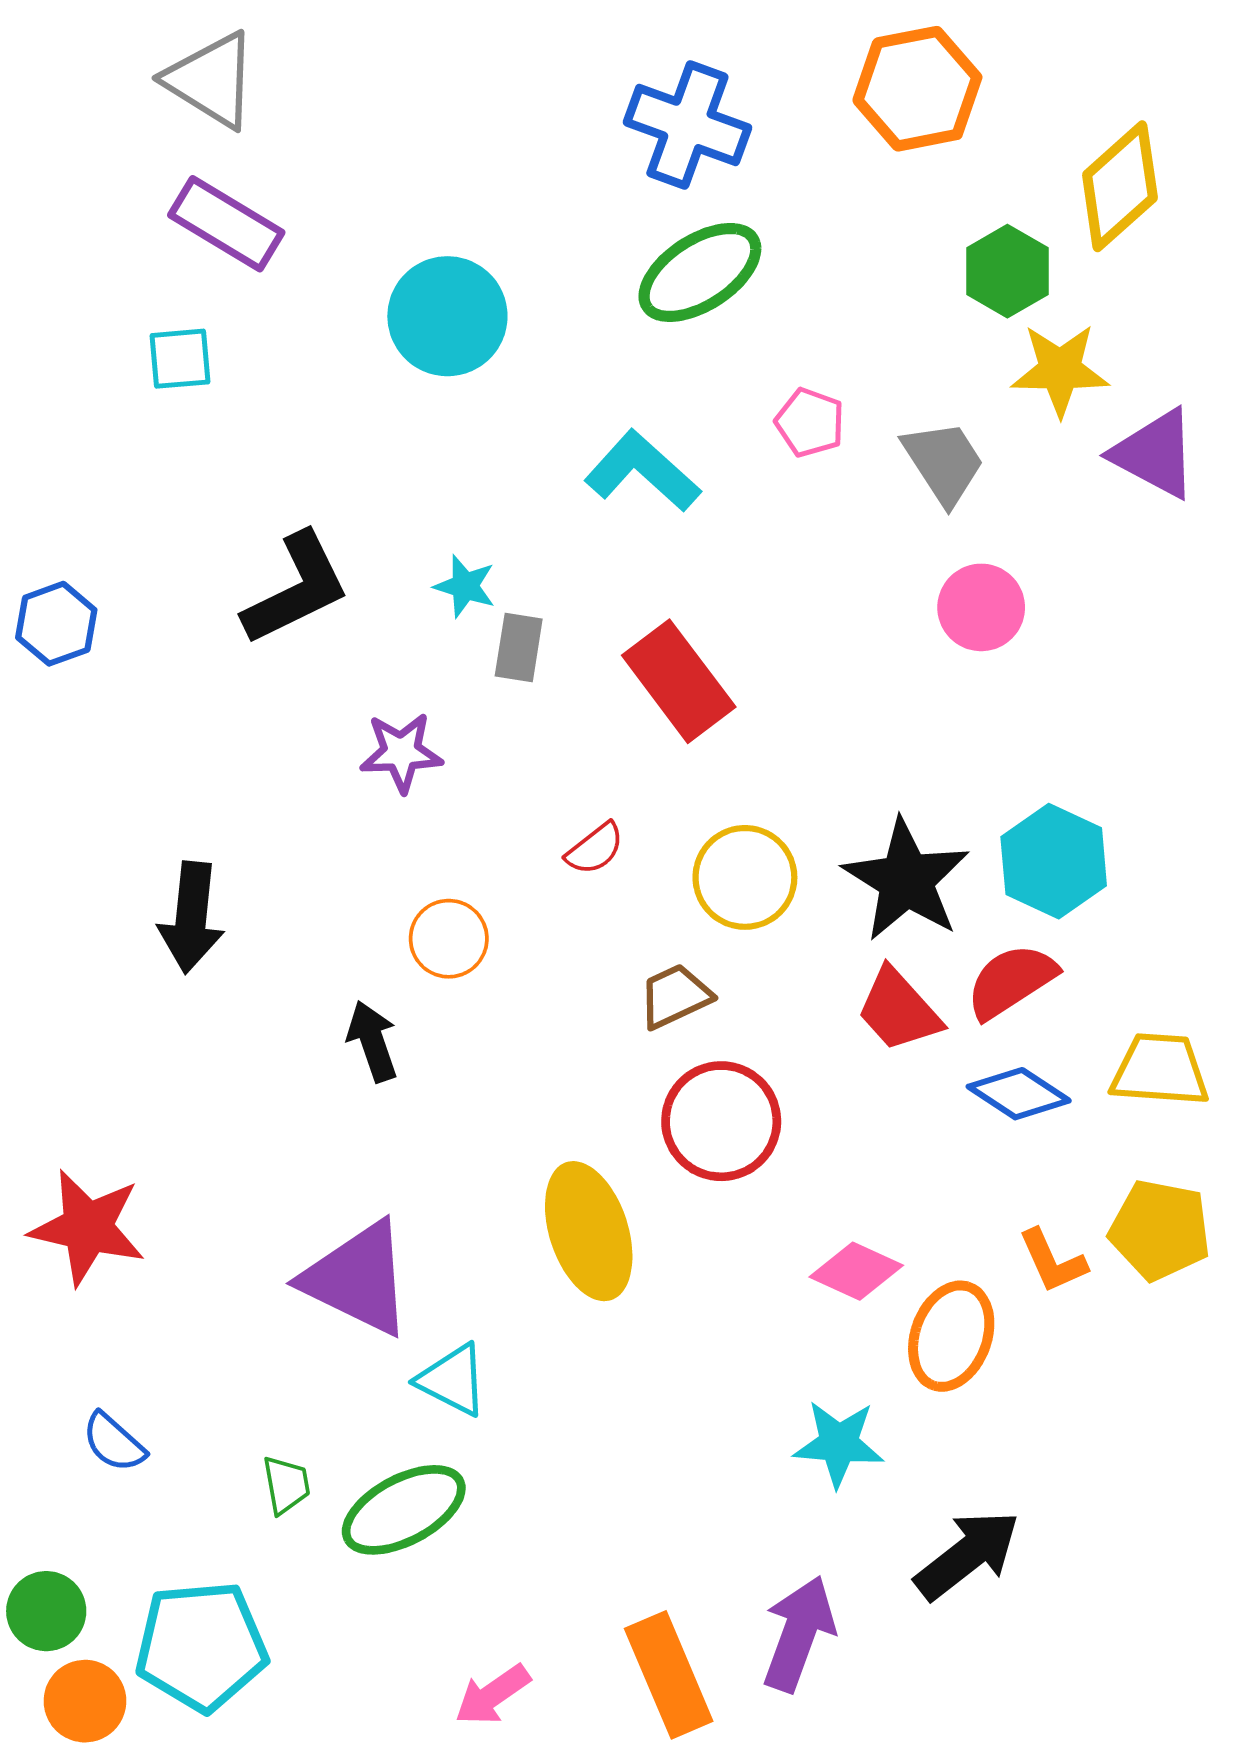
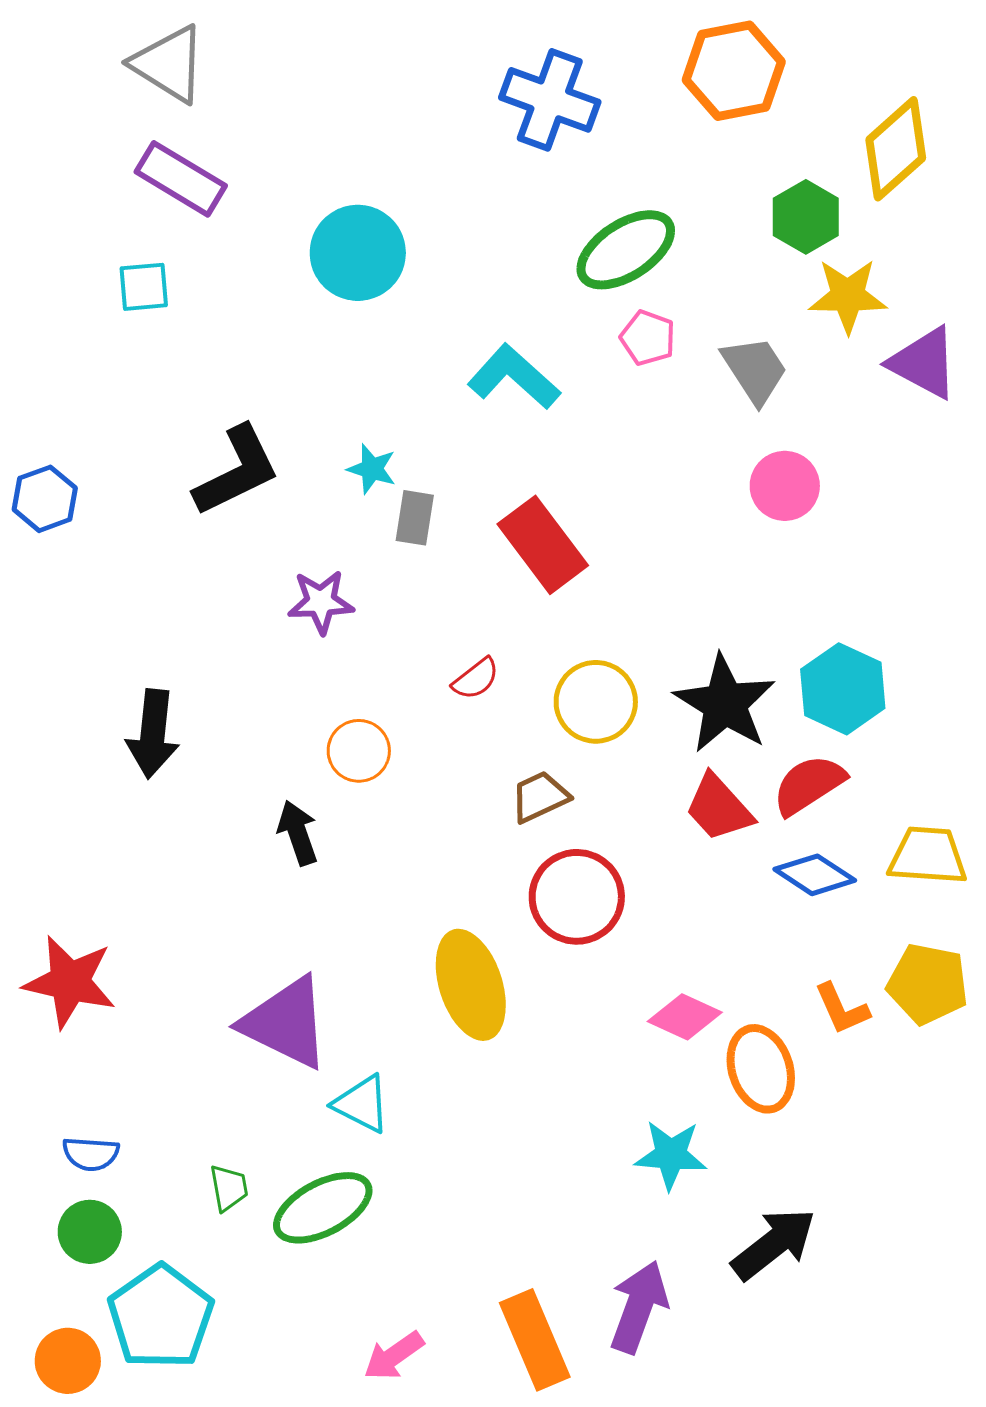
green ellipse: (700, 272) -> (626, 250), moved
orange ellipse: (951, 1336) -> (761, 1069), turned -38
blue semicircle: (114, 1442) -> (91, 1154), turned -38
green circle: (46, 1611) -> (90, 1232), moved
cyan pentagon: (201, 1646) -> (161, 1317), turned -30

